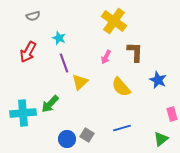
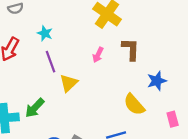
blue star: (158, 80) -> (157, 81), turned 30
yellow semicircle: (121, 87) -> (134, 104), moved

